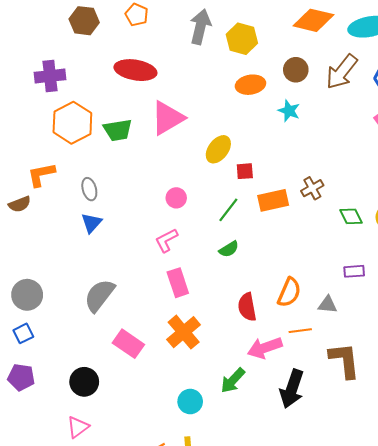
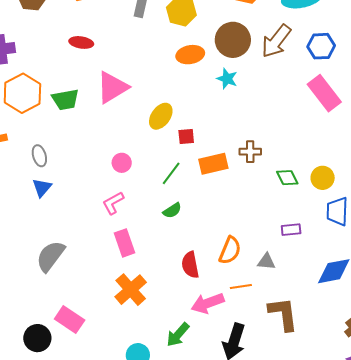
red ellipse: (135, 70) -> (81, 42), size x0.6
brown circle: (296, 70) -> (233, 40), size x1.5
brown cross: (312, 188) -> (250, 152), turned 30
pink rectangle: (128, 344) -> (70, 319), moved

